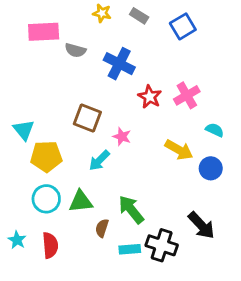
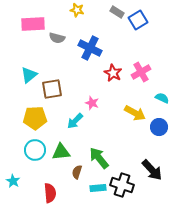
gray rectangle: (139, 16) -> (117, 12), moved
brown square: (87, 118) -> (52, 89), moved, turned -30
cyan triangle: (24, 130) -> (29, 75), moved, turned 30
red semicircle: (50, 245) -> (50, 193), moved

